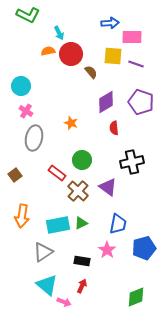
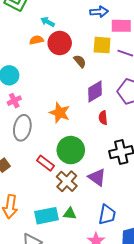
cyan arrow: (59, 33) -> (48, 22), turned 144
pink cross: (26, 111) -> (14, 101), turned 32
orange star: (71, 123) -> (60, 113), size x1.5
green circle: (82, 160) -> (71, 150), size x1.4
green triangle: (81, 223) -> (70, 214), turned 32

